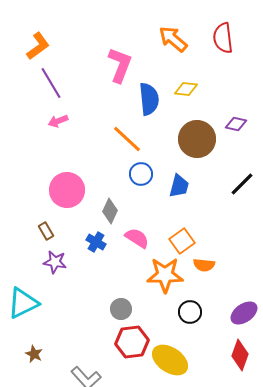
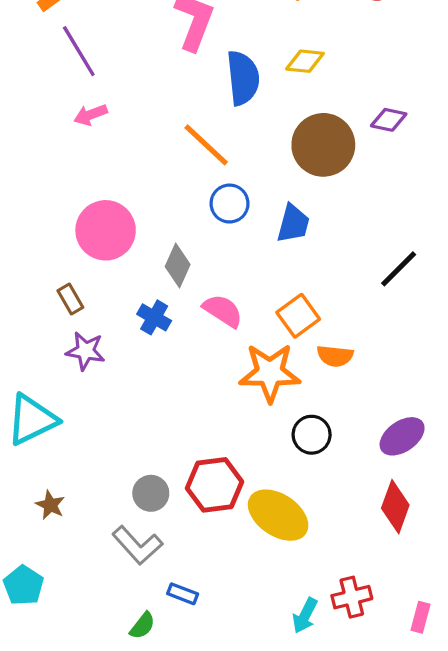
black line: (242, 184) -> (399, 269), moved
gray circle: (121, 309) -> (151, 493), moved

